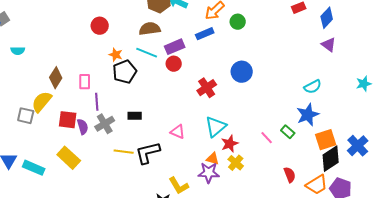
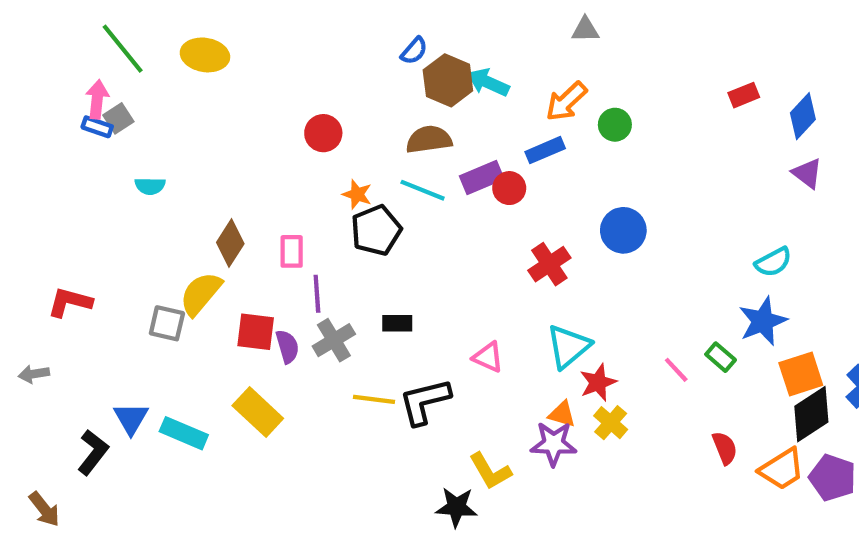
red circle: (174, 64) -> (509, 188), moved

